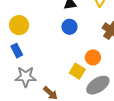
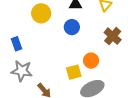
yellow circle: (19, 25) -> (41, 13), moved
yellow square: (77, 71) -> (74, 72), turned 35

